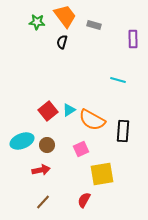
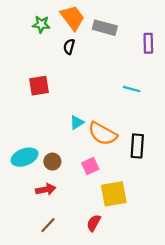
gray rectangle: (94, 25) -> (105, 28), size x1.5
red square: (48, 111) -> (39, 86), moved, turned 30

